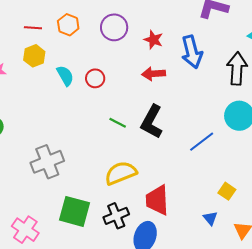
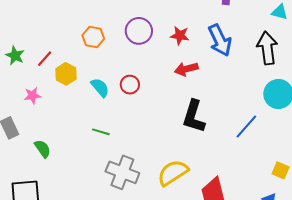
red line: (33, 28) -> (45, 59), moved, turned -42
green line: (118, 123) -> (101, 132), moved
gray cross: (47, 162) -> (122, 172), moved, turned -36

